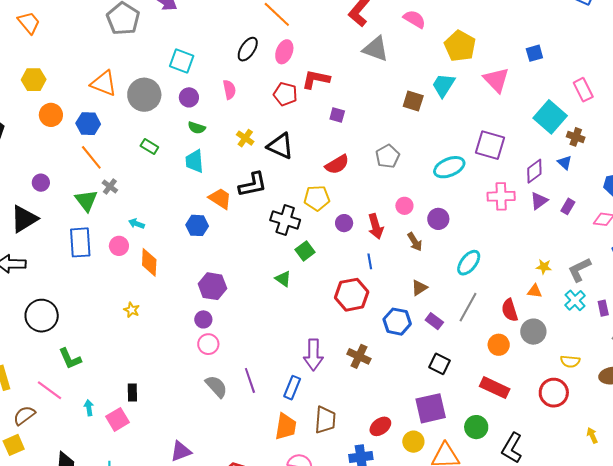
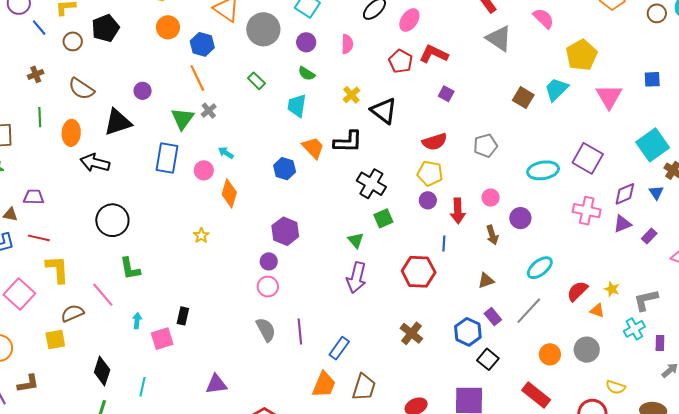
yellow pentagon: (317, 198) -> (430, 173), moved
red semicircle: (510, 310) -> (577, 291), moved, turned 50
blue hexagon: (397, 322) -> (468, 332), moved
purple arrow: (313, 355) -> (356, 278), moved

